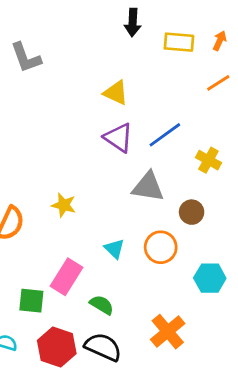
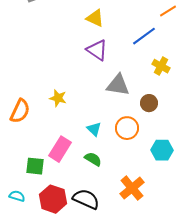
blue line: (165, 135) -> (144, 36), moved
green semicircle: (102, 305) -> (93, 159), moved

